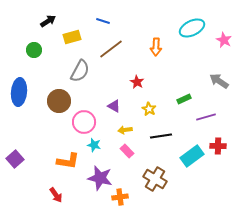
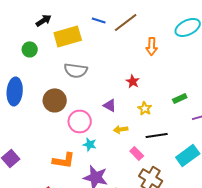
yellow rectangle: (72, 37) -> (68, 36), size x1.5
brown line: (111, 49) -> (126, 22), moved
gray semicircle: (80, 71) -> (76, 70), turned 70
pink rectangle: (127, 151) -> (137, 153), moved

